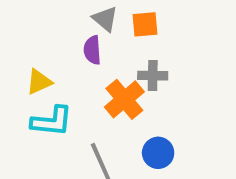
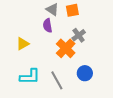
gray cross: (153, 76) -> (79, 35), turned -32
cyan L-shape: (52, 121) -> (30, 77), moved

